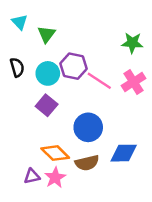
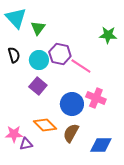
cyan triangle: (20, 22) -> (16, 18), size x1.6
pink cross: (134, 82) -> (96, 98), moved, turned -36
blue diamond: (124, 153) -> (101, 145), moved
brown semicircle: (87, 163) -> (71, 133), turned 132
pink star: (55, 178) -> (14, 134), moved, turned 30

